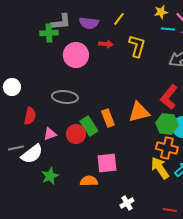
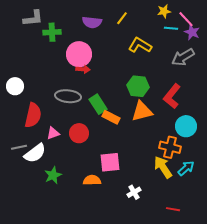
gray L-shape: (61, 22) -> (33, 18), moved
red arrow: (106, 44) -> (83, 69), moved
yellow L-shape: (137, 46) -> (140, 45), turned -75
red semicircle: (30, 116) -> (33, 115), size x1.4
orange rectangle: (108, 118) -> (111, 117), turned -42
green hexagon: (167, 124) -> (138, 86), moved
green rectangle: (89, 126) -> (98, 104), moved
white cross: (127, 203) -> (134, 192), moved

